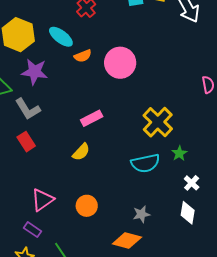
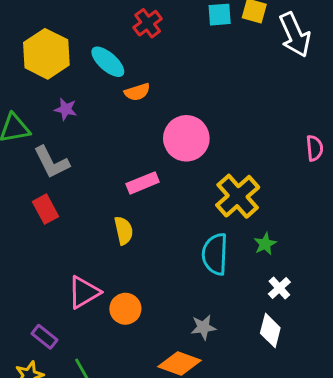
pink circle: (120, 63) -> (186, 138), moved
purple star: (35, 72) -> (66, 109), size x0.6
yellow semicircle: (81, 152) -> (124, 231), turned -60
cyan semicircle: (145, 163) -> (215, 254), turned 100
pink triangle: (42, 200) -> (84, 292), moved

